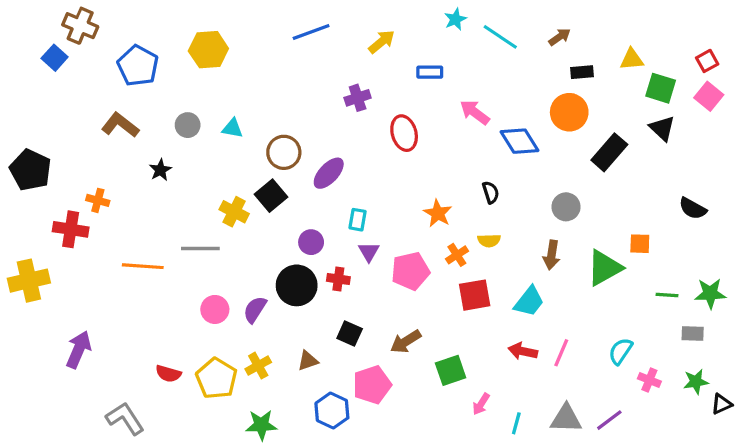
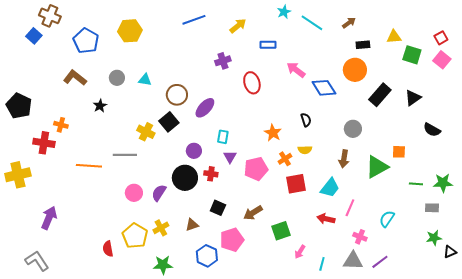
black triangle: (662, 128) -> (413, 98), moved, turned 42
pink line: (561, 353) -> (350, 208), moved
red semicircle: (168, 374) -> (108, 249), moved, turned 63
pink cross: (649, 380) -> (360, 237), moved
gray L-shape: (125, 418) -> (37, 261), moved

